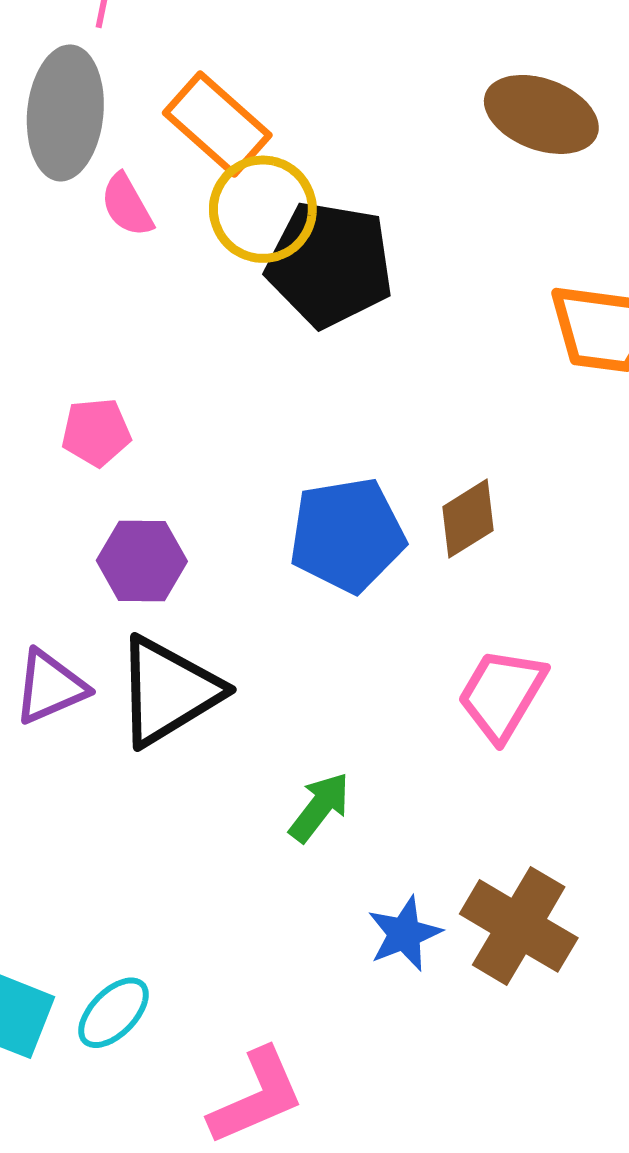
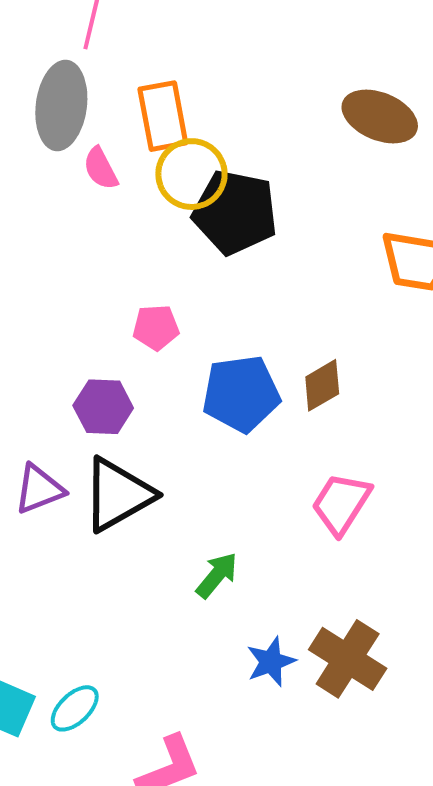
orange rectangle: (217, 124) -> (163, 116), turned 36
pink pentagon: (96, 432) -> (156, 327), moved

